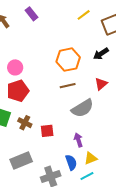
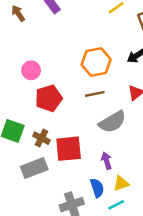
red pentagon: (18, 91) -> (49, 98), moved
red square: (47, 131) -> (69, 149), size x1.6
gray rectangle: (21, 161) -> (34, 168), moved

